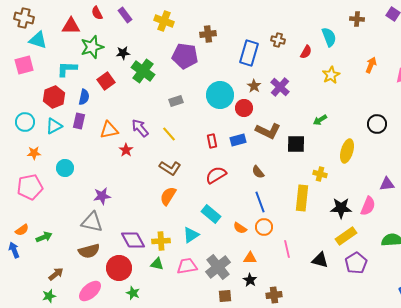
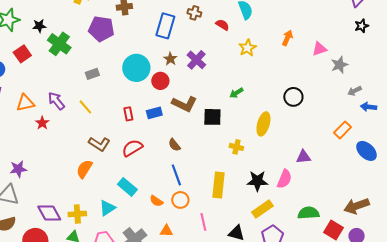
red semicircle: (306, 52) -> (222, 25), turned -88
brown L-shape: (170, 168) -> (99, 144), moved
yellow rectangle: (302, 198) -> (218, 185), moved

